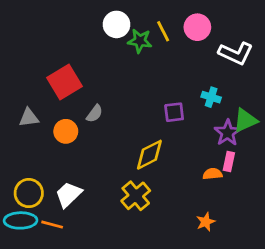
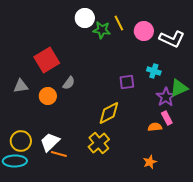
pink circle: (197, 27) -> (144, 31), moved
pink rectangle: (229, 162) -> (167, 118), turned -40
orange line: (52, 225) -> (59, 154), moved

